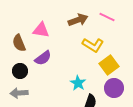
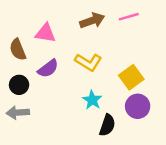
pink line: (107, 17) -> (129, 17), turned -42
yellow L-shape: (93, 45) -> (88, 62), moved

